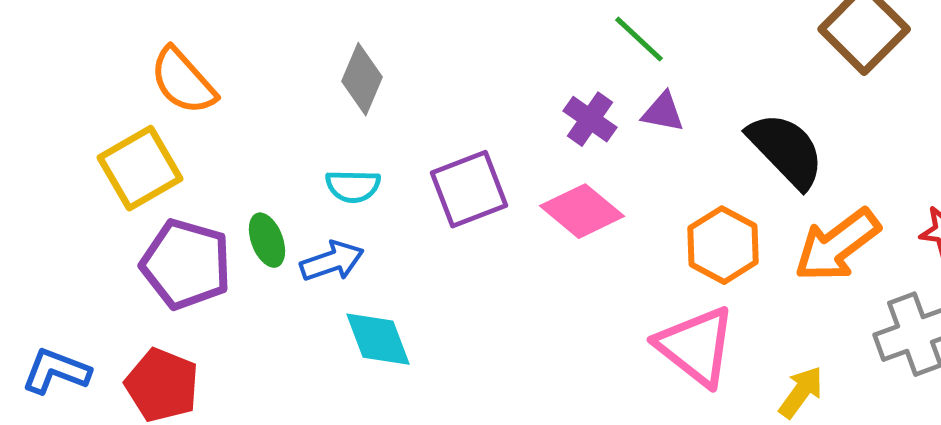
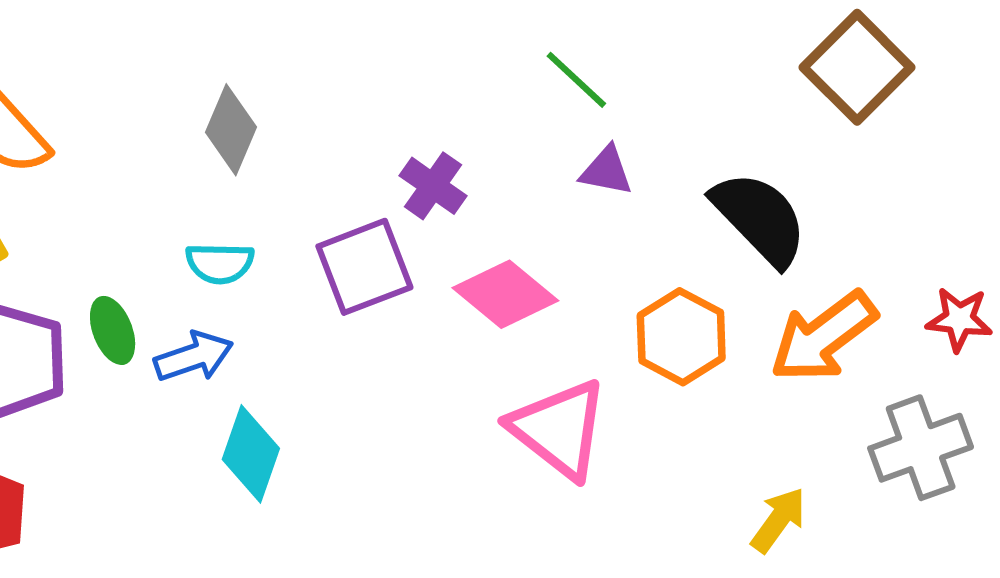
purple cross: (590, 119) -> (433, 186), moved
cyan diamond: (378, 339) -> (251, 454), turned 40
pink triangle: (696, 346) -> (559, 429), moved

